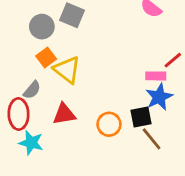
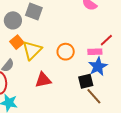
yellow triangle: (67, 70) -> (32, 50), turned 40
red triangle: (64, 114) -> (43, 80), moved
orange circle: (109, 124) -> (66, 52), moved

